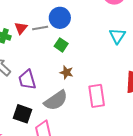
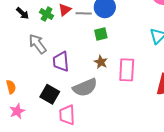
green square: (61, 45) -> (101, 34), turned 32
pink rectangle: (97, 96) -> (127, 70), moved

